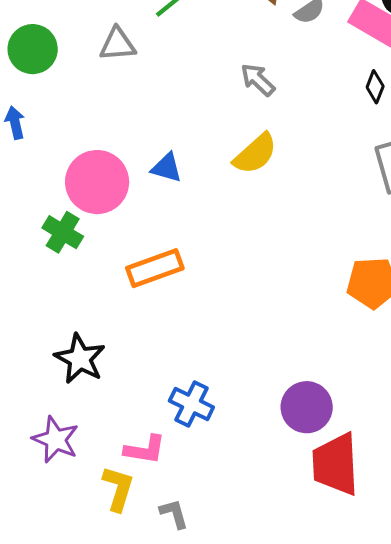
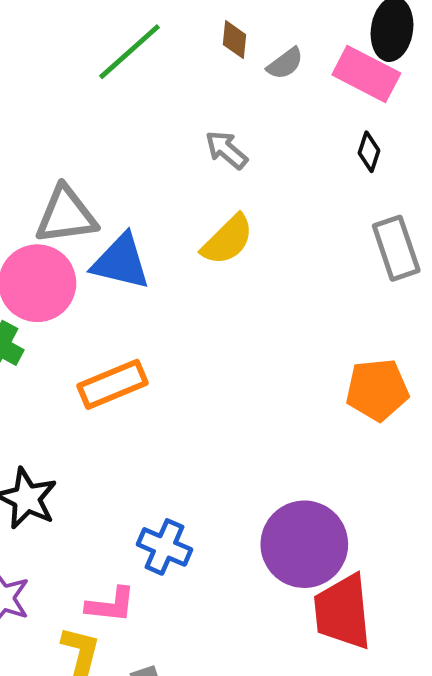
gray triangle: (117, 44) -> (66, 215), moved, size x1.4
blue triangle: (167, 168) -> (121, 262), size x1.6
purple circle: (307, 407) -> (304, 544), size x1.4

